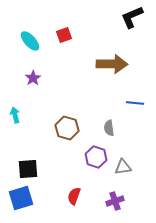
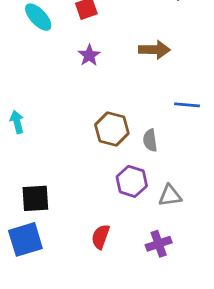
brown arrow: (112, 64) -> (154, 50), size x0.7
purple star: (33, 78) -> (89, 55), moved
brown hexagon: (67, 128) -> (112, 129), moved

